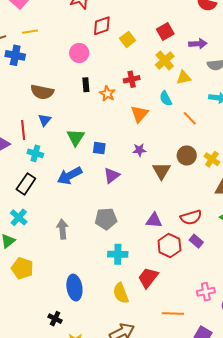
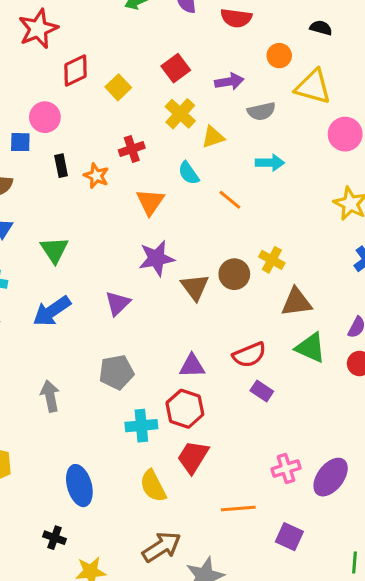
blue square: (99, 148) -> (20, 142), moved
purple star: (139, 150) -> (156, 258), size x1.6
brown circle: (187, 155) -> (234, 274), moved
red hexagon: (169, 246) -> (185, 409), moved

